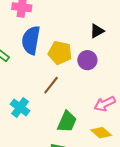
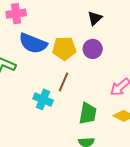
blue semicircle: (31, 40) -> (33, 43), turned -64
cyan cross: (20, 107) -> (43, 99), moved

